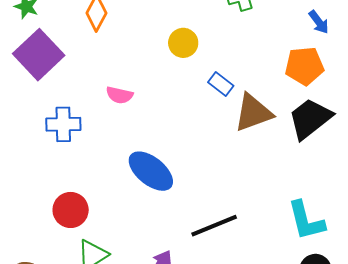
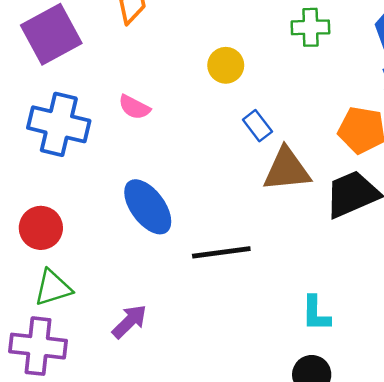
blue cross: (63, 124) -> (59, 124), size x1.4
cyan L-shape: (306, 221) -> (316, 313), size x0.7
black line: (214, 226) -> (221, 252), moved

